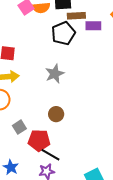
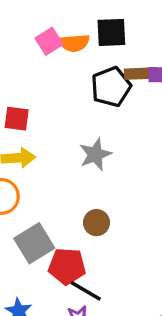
brown rectangle: (76, 16) -> (140, 74), moved
gray square: (19, 127) -> (34, 243), size x1.6

